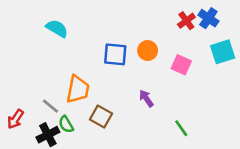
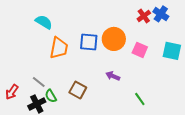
orange circle: (148, 50) -> (114, 39), size x1.5
cyan square: (223, 52) -> (172, 51), moved, turned 30
orange trapezoid: (78, 89) -> (59, 48), moved
purple arrow: (146, 98) -> (113, 76), turned -32

